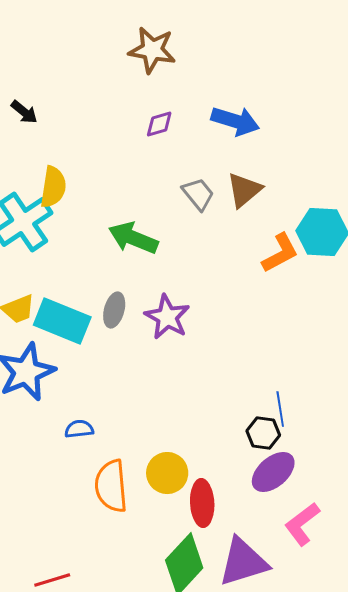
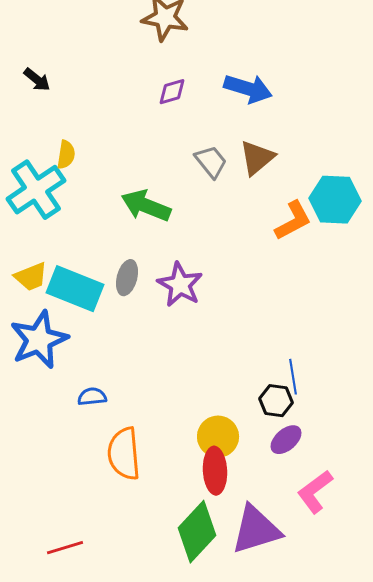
yellow semicircle: (53, 187) -> (66, 155), size x0.7
purple ellipse: (273, 472) -> (286, 440), size x0.7
yellow circle: (167, 473) -> (218, 437), moved

